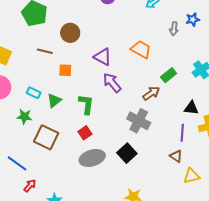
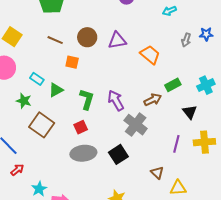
brown circle: (70, 33) -> (87, 37), moved
purple triangle: (103, 57) -> (117, 40), moved, turned -48
purple arrow: (112, 83) -> (116, 100), moved
black triangle: (191, 108) -> (190, 112), moved, turned 35
brown triangle: (176, 156) -> (157, 173), moved

